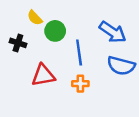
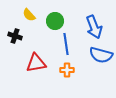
green circle: (55, 31) -> (55, 21), moved
blue arrow: (113, 32) -> (94, 27), turned 35

